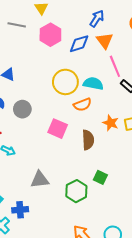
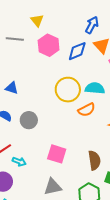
pink square: (58, 129) -> (57, 154), moved
brown semicircle: (88, 140) -> (94, 160), moved

